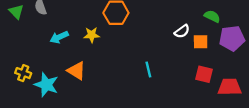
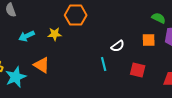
white semicircle: (182, 31) -> (118, 46), moved
red square: (204, 74) -> (138, 70), moved
cyan star: (46, 85) -> (16, 77), turned 30

